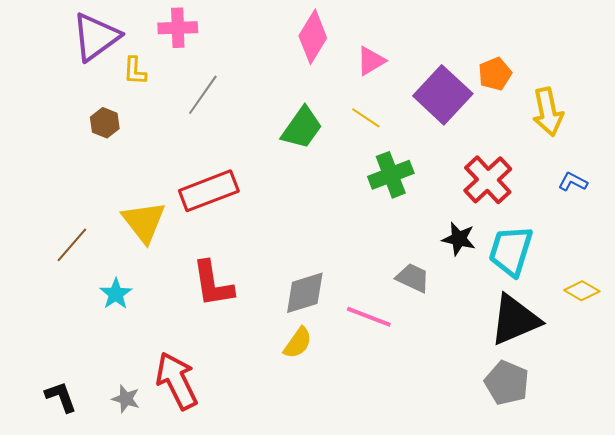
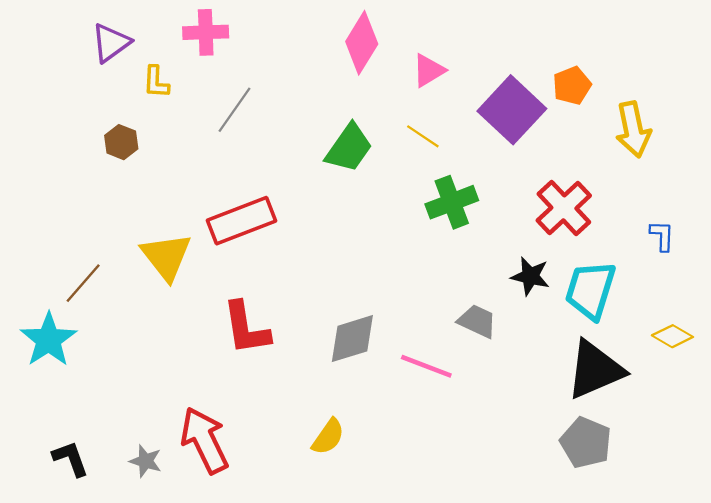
purple triangle: (96, 37) -> (111, 43), size x0.7
blue L-shape: (573, 182) -> (662, 236), moved, turned 64
cyan star: (116, 294) -> (49, 340), moved, size x1.5
yellow semicircle: (298, 343) -> (328, 437), moved

